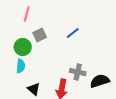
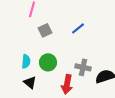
green circle: (23, 47) -> (48, 62), moved
black triangle: (34, 89) -> (30, 82), moved

